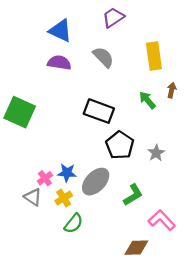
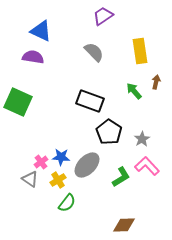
blue triangle: (60, 31) -> (41, 31), moved
purple semicircle: (59, 63) -> (33, 57), moved
pink L-shape: (162, 220) -> (147, 166), moved

